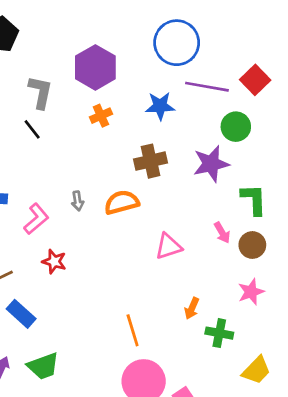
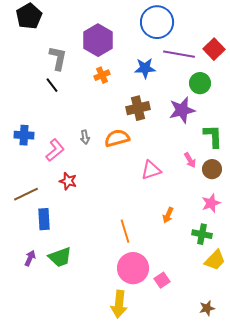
blue rectangle: (21, 314) -> (44, 219), turned 45
green cross: (219, 333) -> (202, 234), moved

